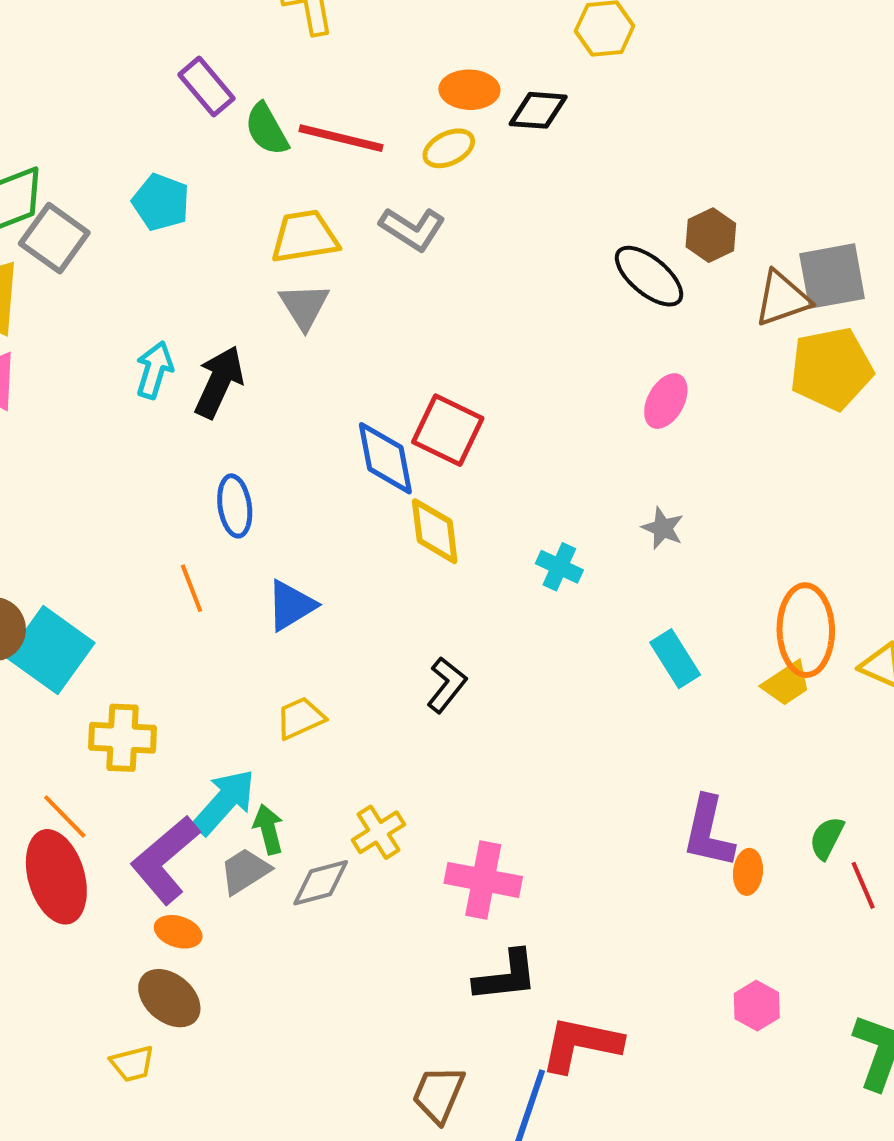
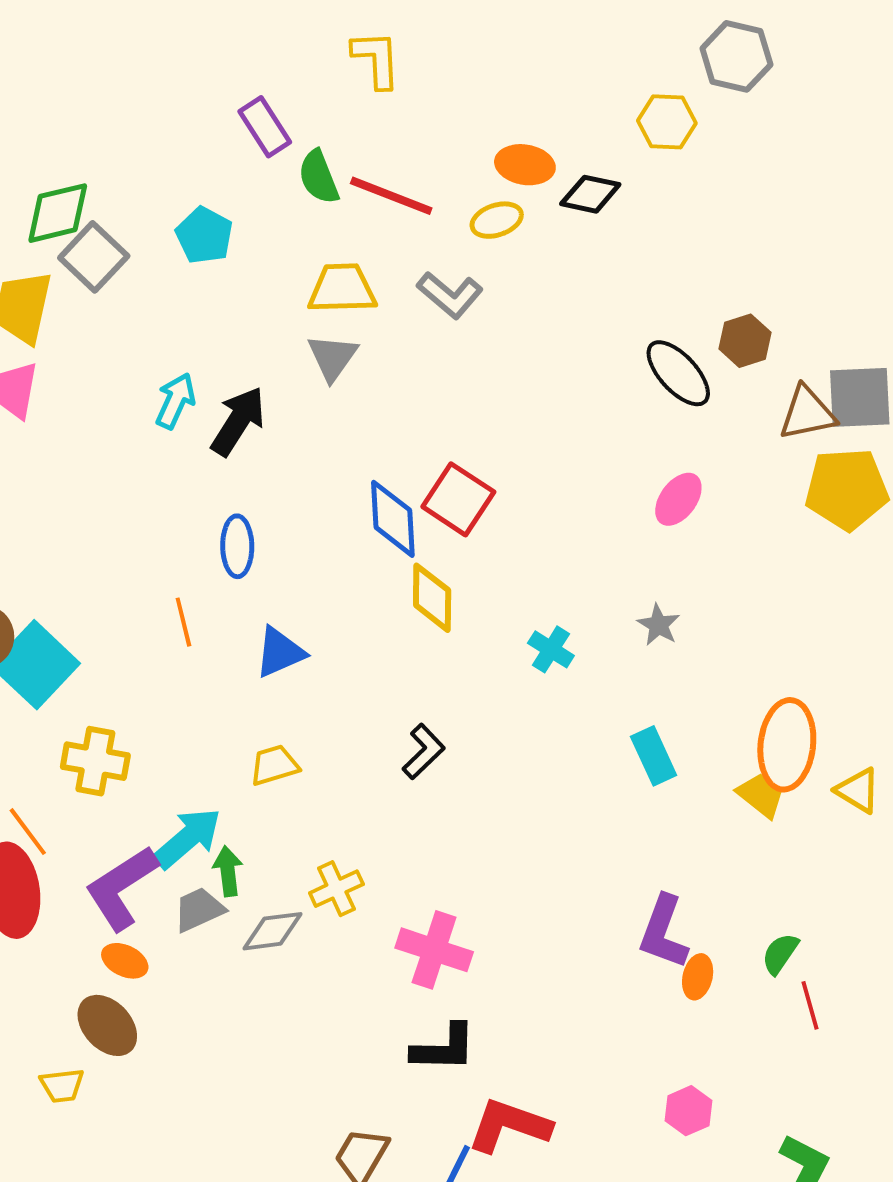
yellow trapezoid: (787, 684) -> (761, 795), turned -116

